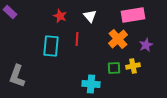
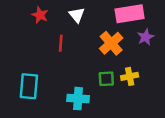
purple star: (146, 45) -> (146, 37), moved
cyan rectangle: (51, 46) -> (29, 86), moved

